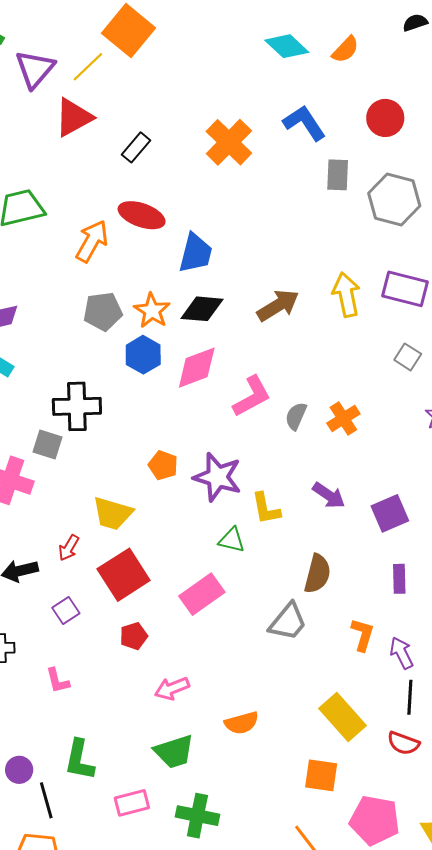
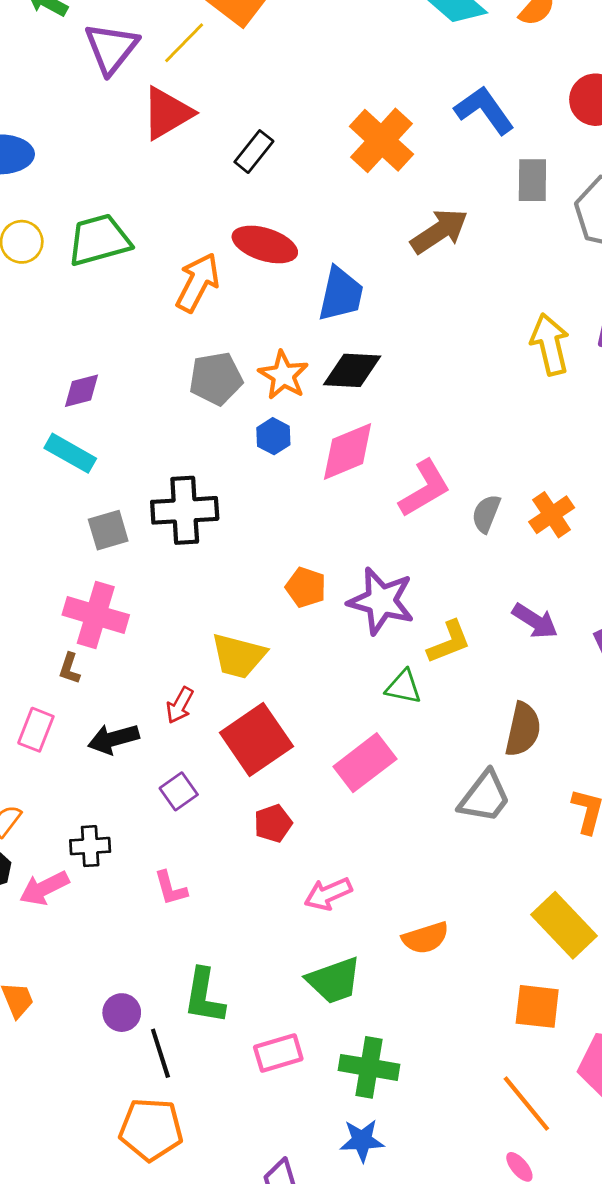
brown arrow: (278, 305) -> (439, 231), moved
blue hexagon: (143, 355) -> (273, 436), size x0.7
gray square: (48, 444) -> (108, 530), moved, turned -32
yellow L-shape: (266, 508) -> (449, 642), turned -99

